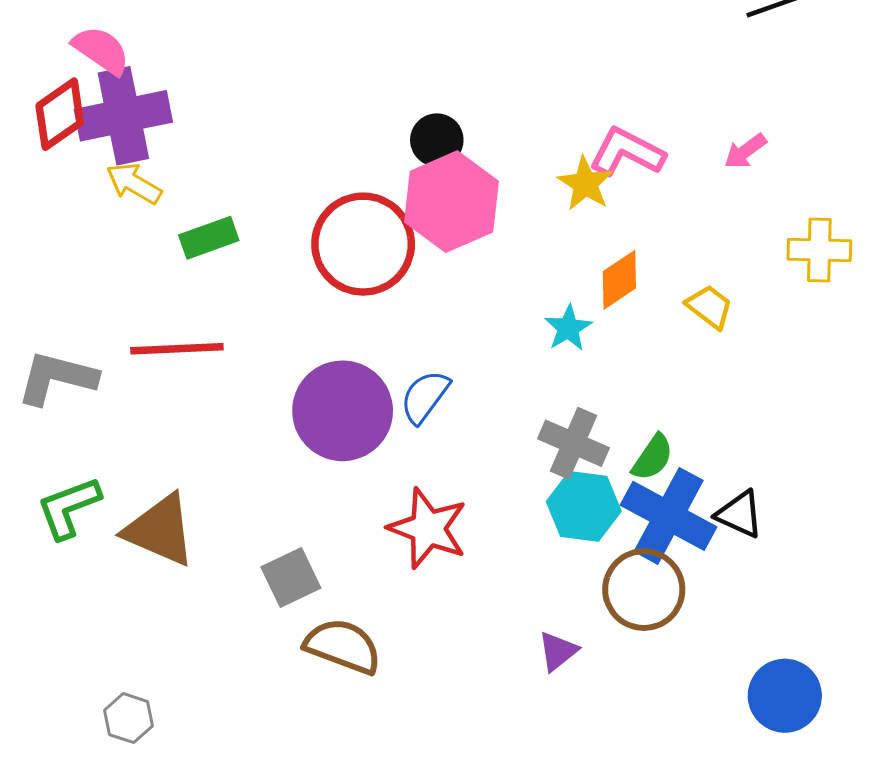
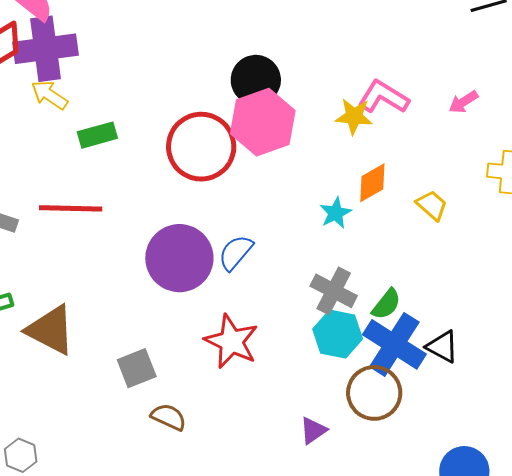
black circle: (437, 140) -> (256, 80), size x1.4
yellow star: (585, 184) -> (354, 116), turned -30
brown semicircle: (343, 646) -> (169, 417), size x0.7

